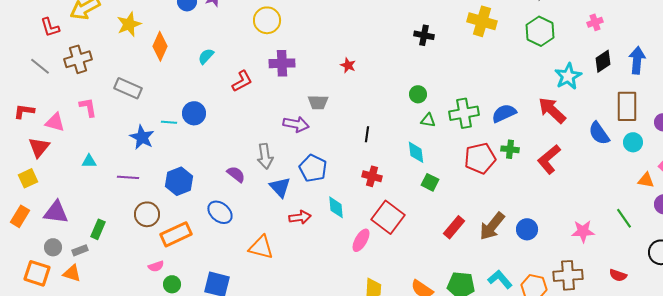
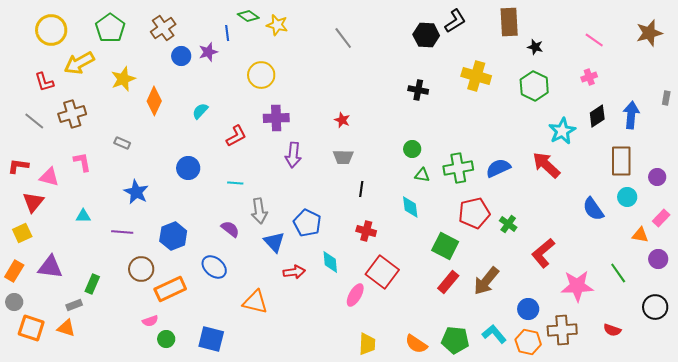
gray rectangle: (128, 88) -> (122, 143), size x0.6
gray trapezoid: (318, 102) -> (343, 157), moved
cyan line: (169, 122) -> (235, 183), moved
purple arrow: (296, 124) -> (293, 155), moved, turned 85
blue semicircle: (599, 133) -> (593, 209), moved
green cross: (510, 149) -> (508, 224), moved, turned 30
red L-shape: (549, 159) -> (543, 253), moved
green square: (430, 182) -> (445, 246), moved, size x1.5
blue circle: (527, 229) -> (528, 309), moved
pink star: (583, 231) -> (577, 286), size x1.4
gray circle: (53, 247) -> (14, 302), moved

